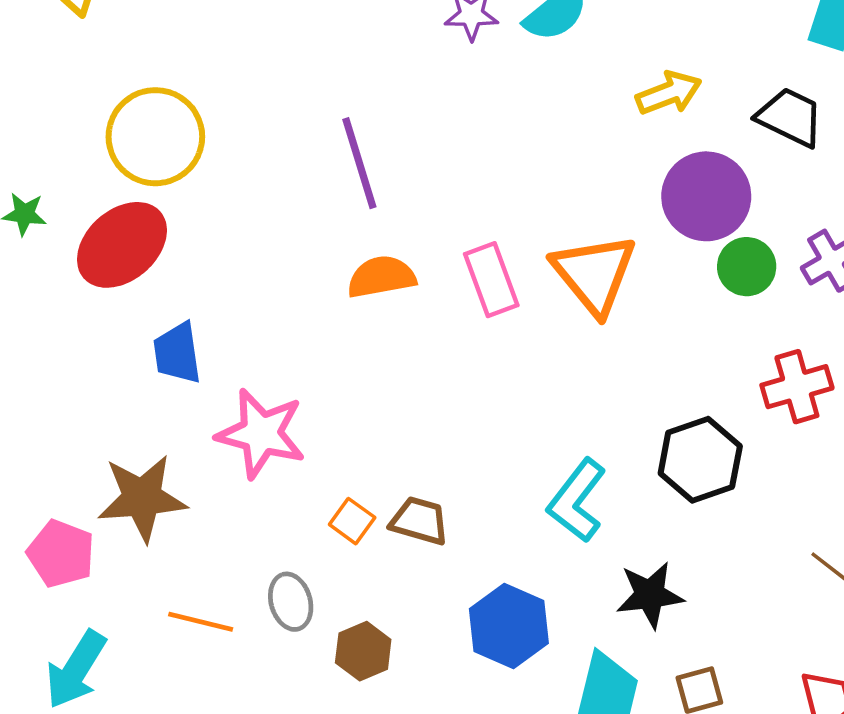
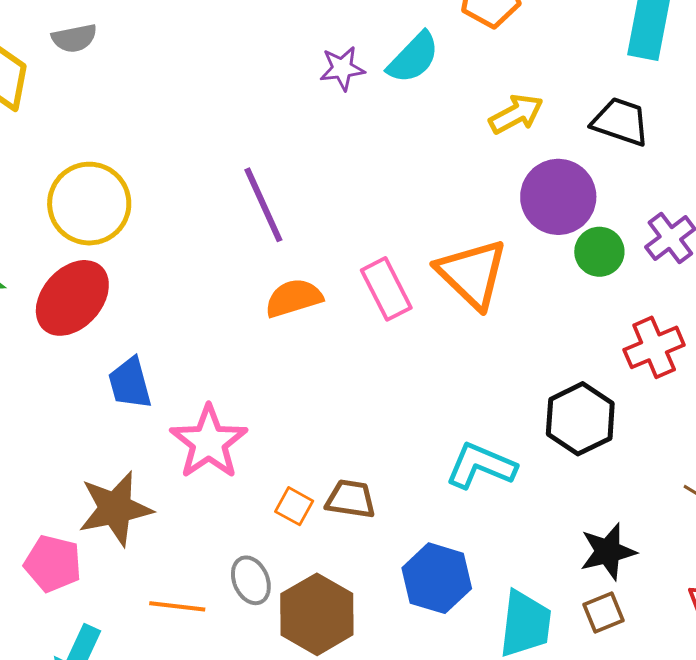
pink star: (261, 434) -> (209, 442), turned 30
cyan L-shape: (577, 501) -> (481, 466), turned 82
black star: (650, 595) -> (608, 552), moved
brown hexagon: (363, 651) -> (317, 614), size x1.6

